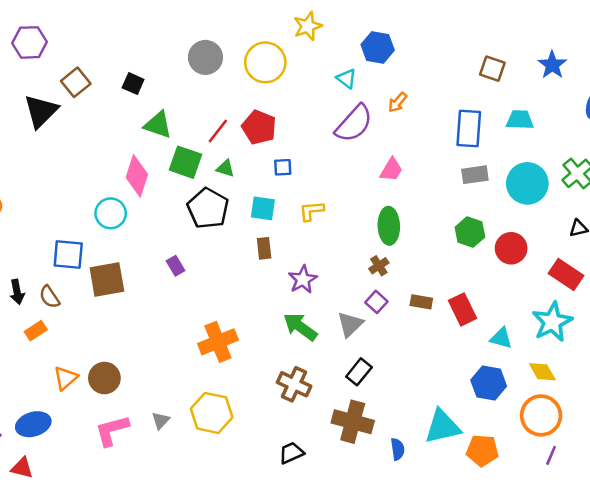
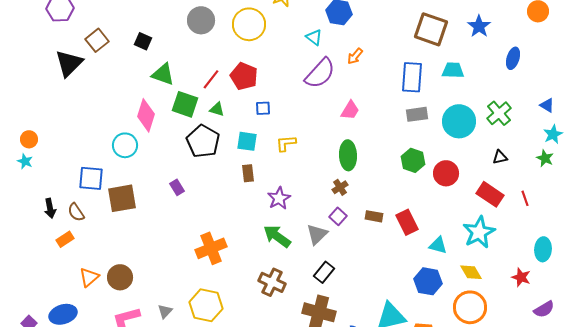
brown square: (492, 69) -> (431, 29), size x1.6

